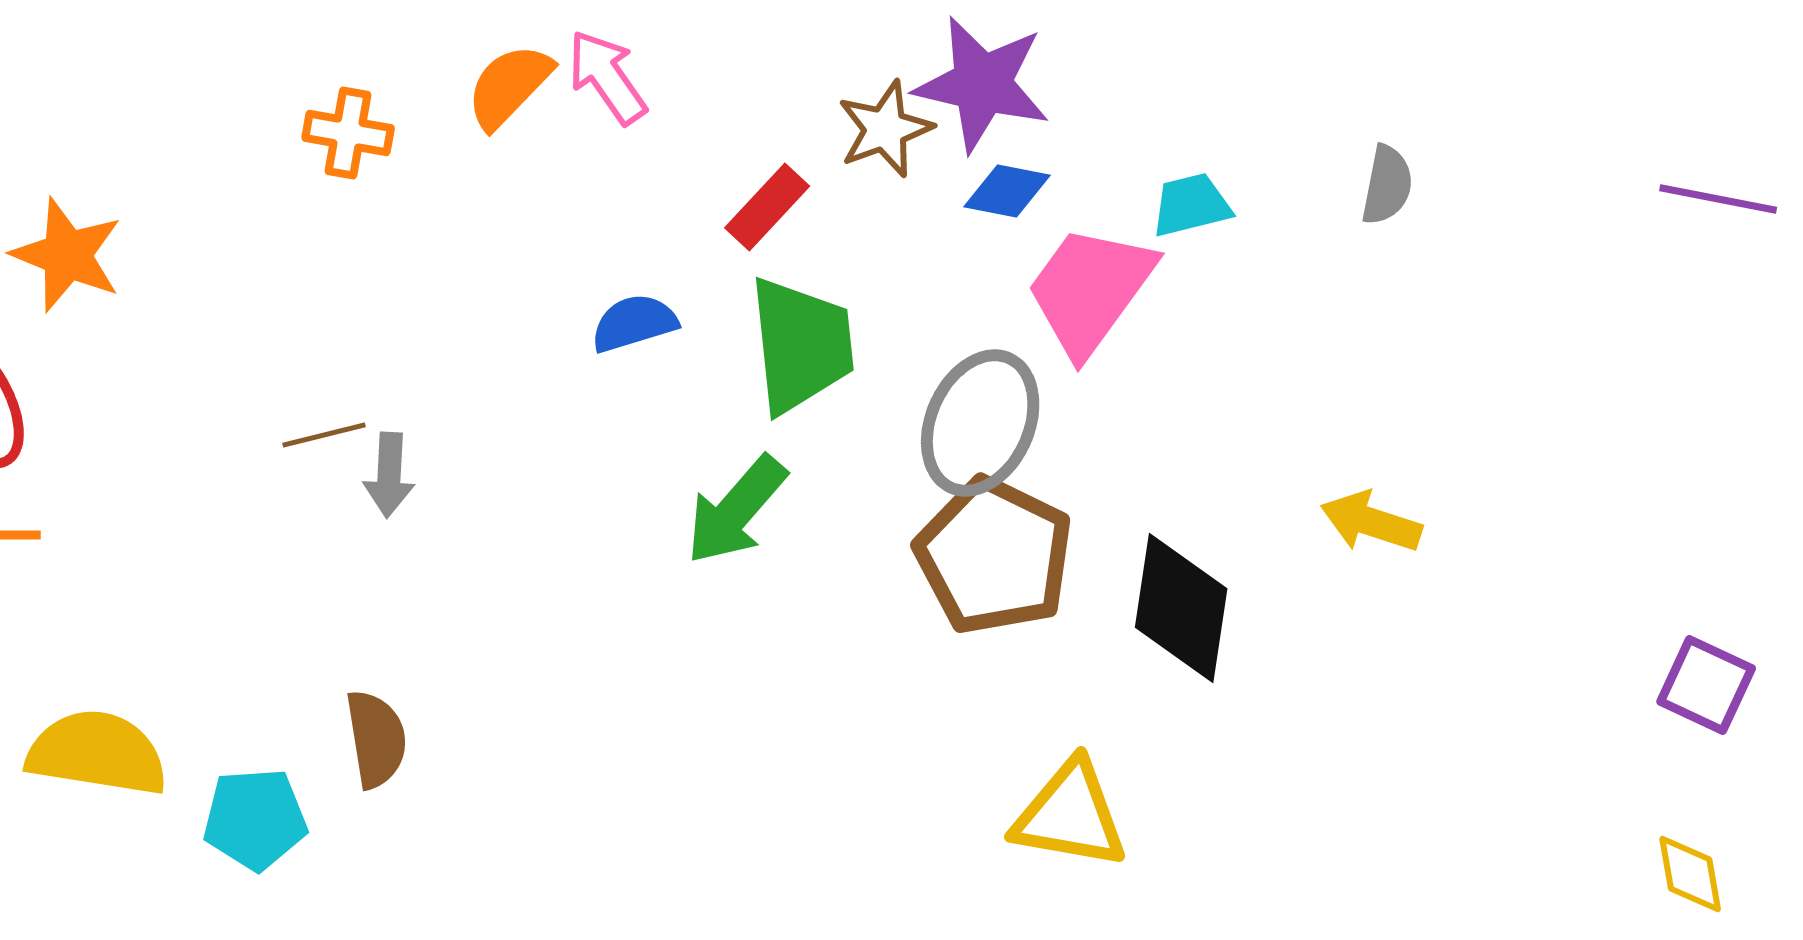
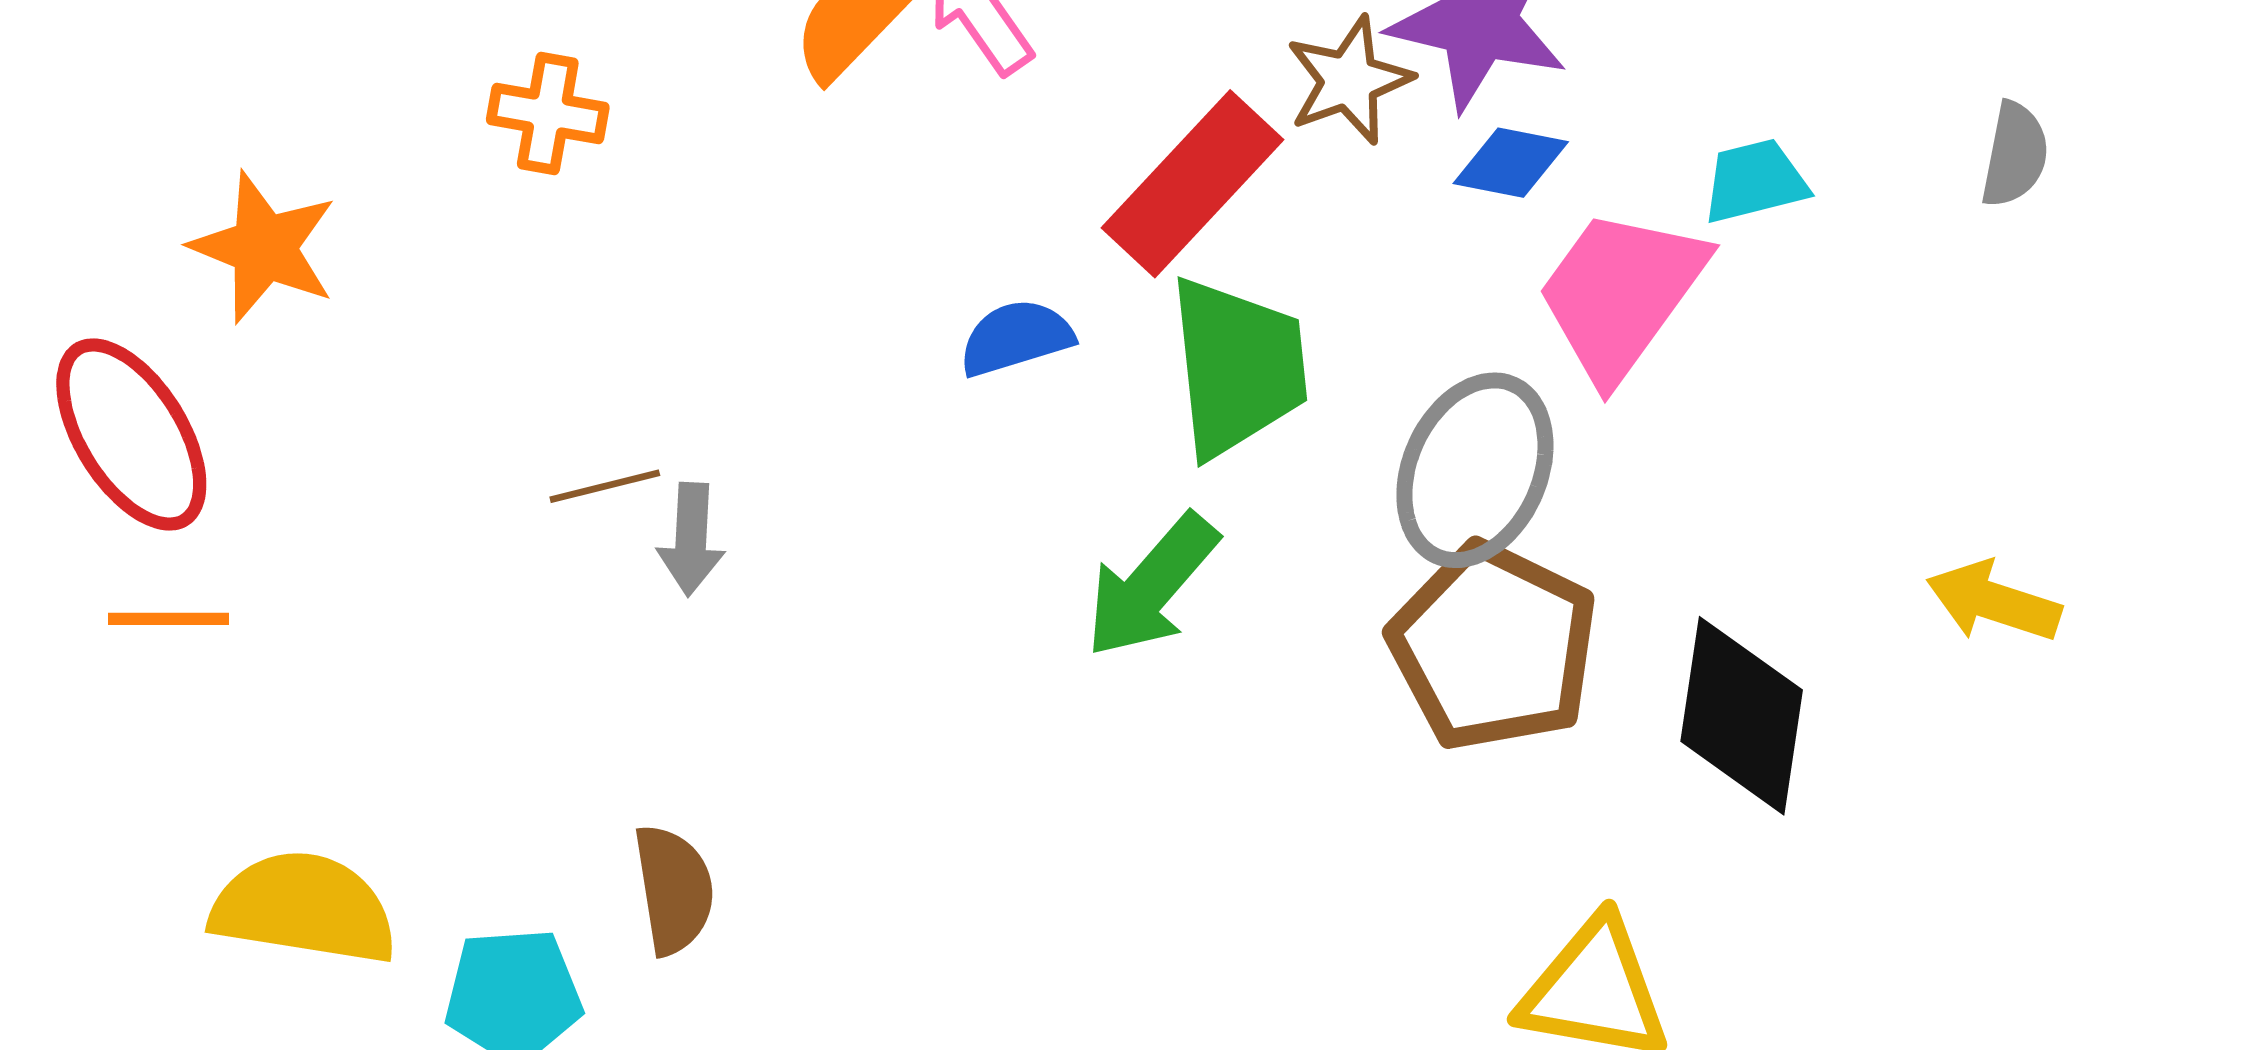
orange cross: (348, 133) -> (548, 113), moved
red rectangle: (767, 207) -> (1192, 184), size x1.6

